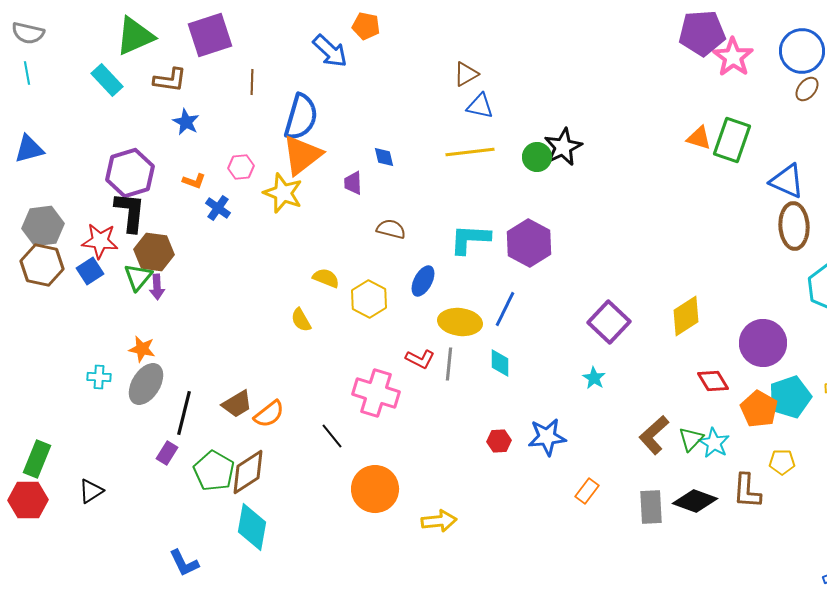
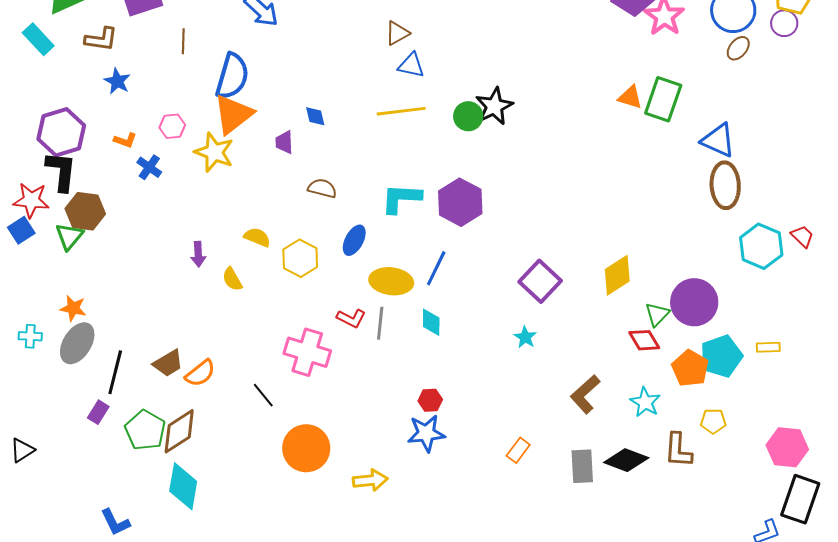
purple arrow: (157, 287) -> (198, 254), moved
blue star: (547, 437) -> (426, 433), moved
green triangle: (691, 439) -> (657, 314), moved

